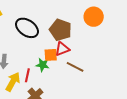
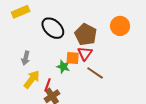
red triangle: (62, 49) -> (85, 53), turned -42
red line: (27, 75) -> (47, 85), moved

